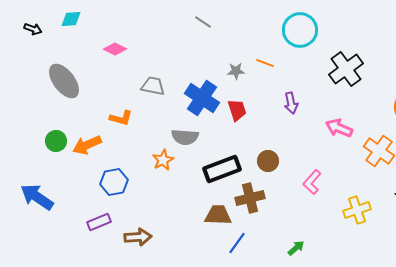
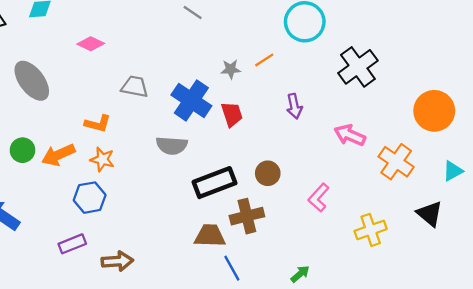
orange line: (265, 63) -> (264, 60), turned -54
orange star: (163, 160) -> (102, 159), moved, turned -30
blue line: (237, 243) -> (232, 268), turned -65

